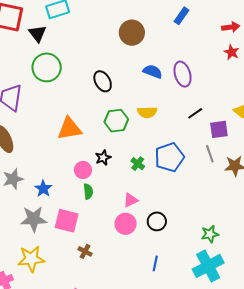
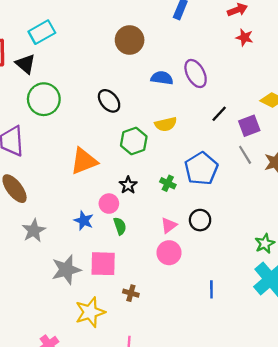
blue star: (43, 189) -> (84, 221), moved
black circle: (157, 221) -> (200, 220), moved
yellow star: (31, 259) -> (90, 312), moved

